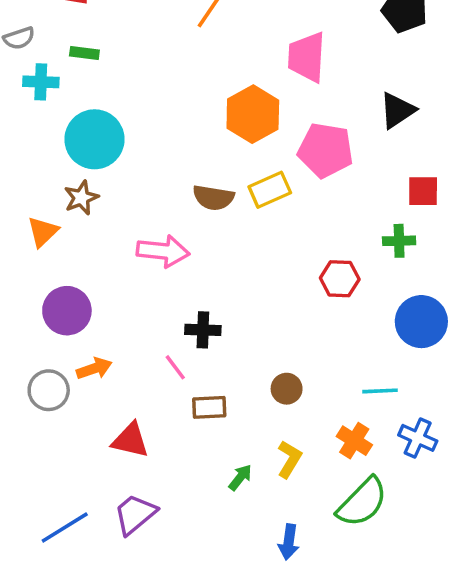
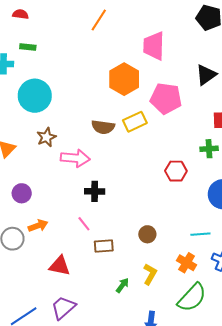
brown star: (81, 198) -> (46, 137), moved
purple circle: (67, 311) -> (22, 193), size x0.7
black cross: (203, 330) -> (95, 191), moved

